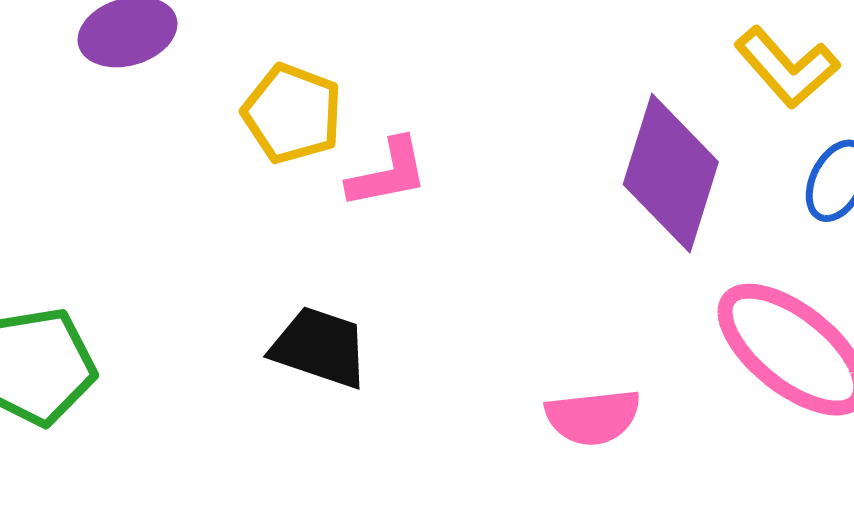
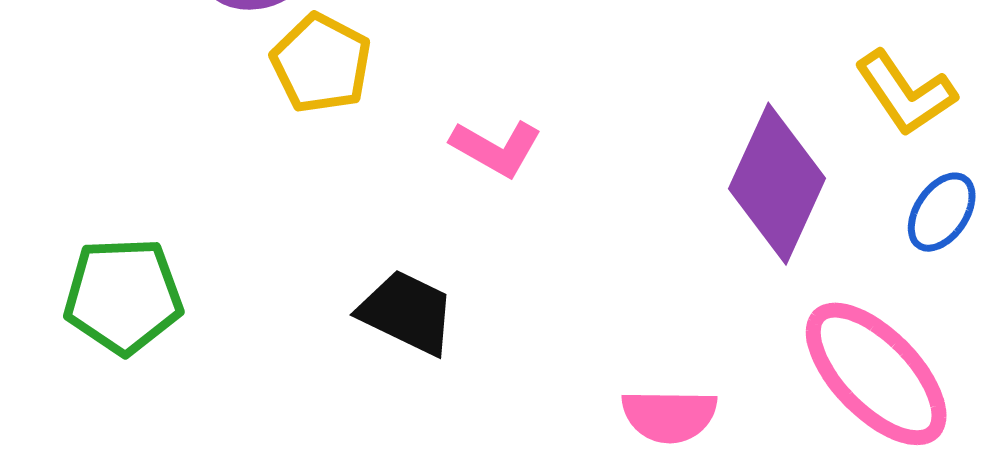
yellow pentagon: (292, 114) -> (321, 63), moved
pink L-shape: (388, 173) -> (496, 148), turned 34

